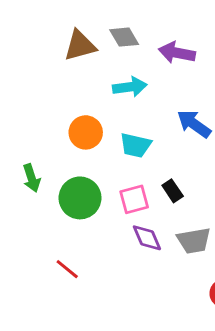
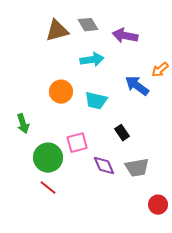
green circle: (80, 198) -> (48, 158), moved
pink square: (134, 199) -> (77, 143), moved

